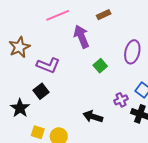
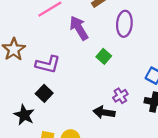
purple ellipse: (132, 52) -> (124, 24), moved
purple cross: (121, 100) -> (120, 96), moved

